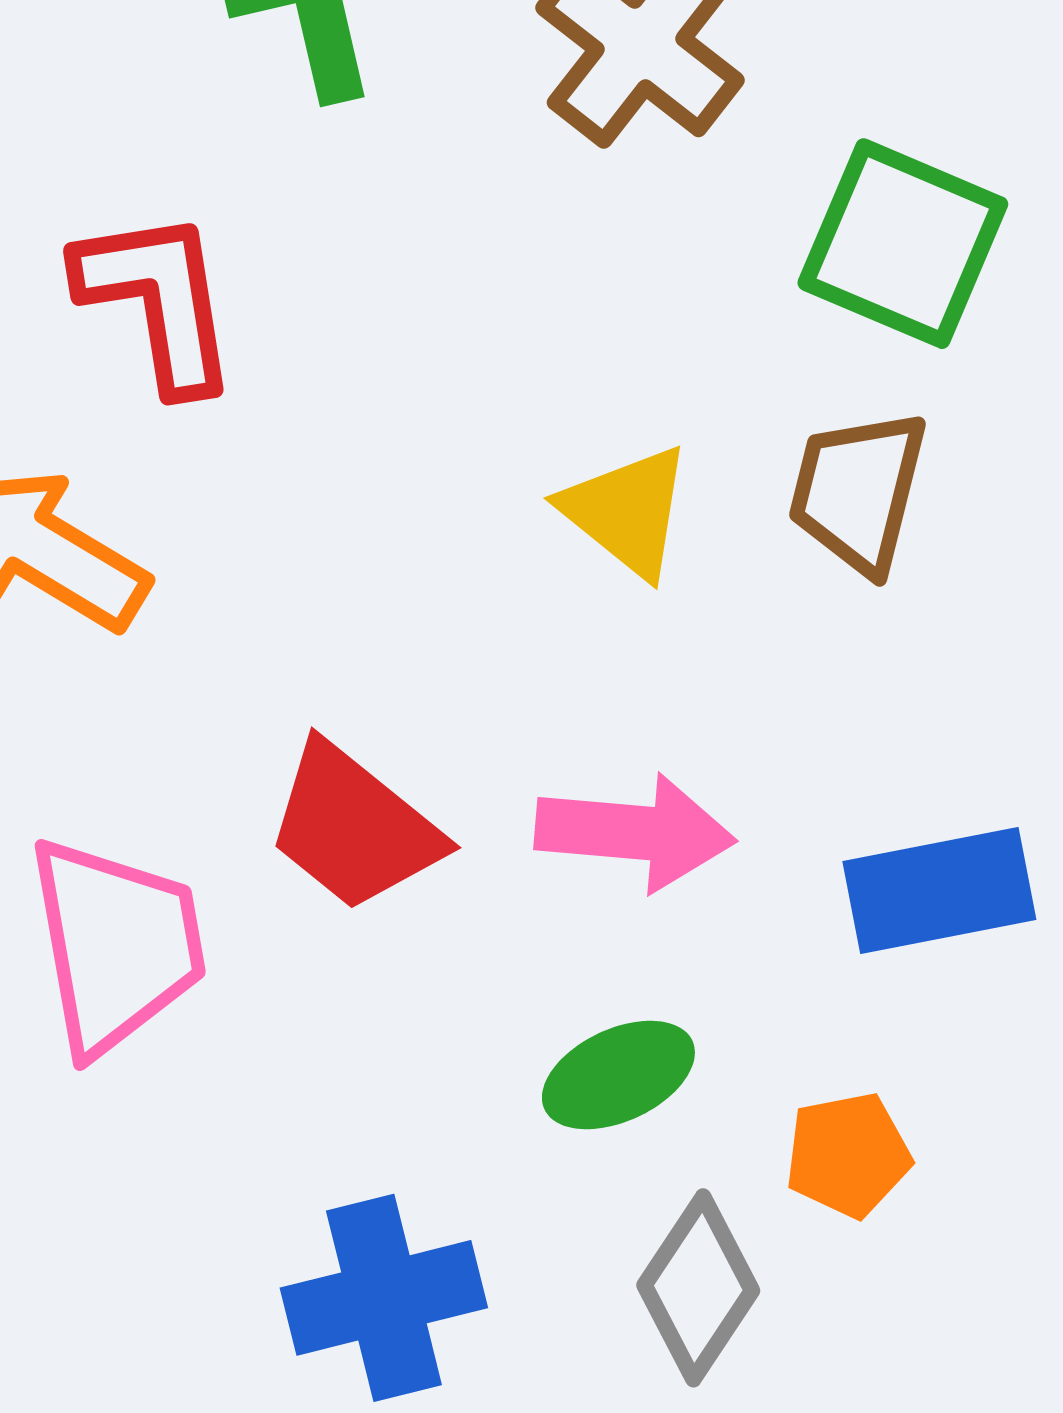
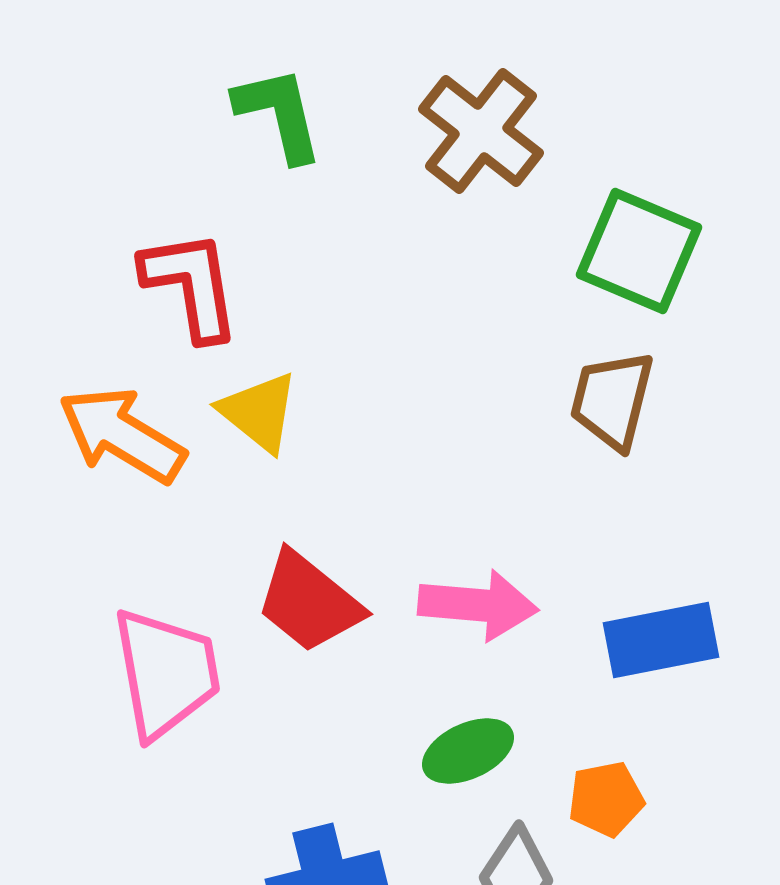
yellow triangle: (627, 511) -> (259, 412), moved

